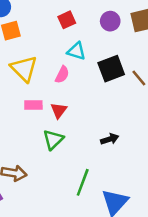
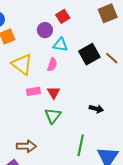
red square: (67, 20) -> (63, 16), moved
purple circle: (110, 21) -> (45, 30), moved
black arrow: (110, 139) -> (96, 109), turned 40

